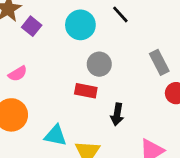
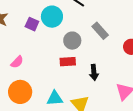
purple square: (32, 26) -> (32, 24), moved
gray rectangle: (159, 62) -> (100, 31), moved

